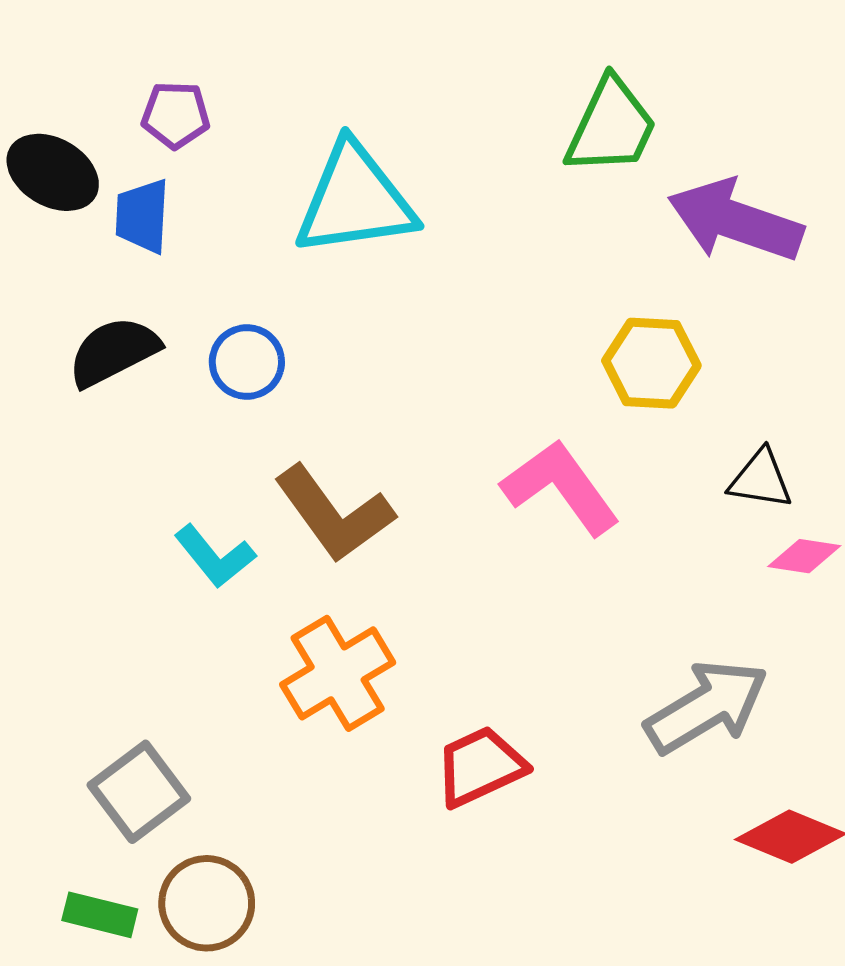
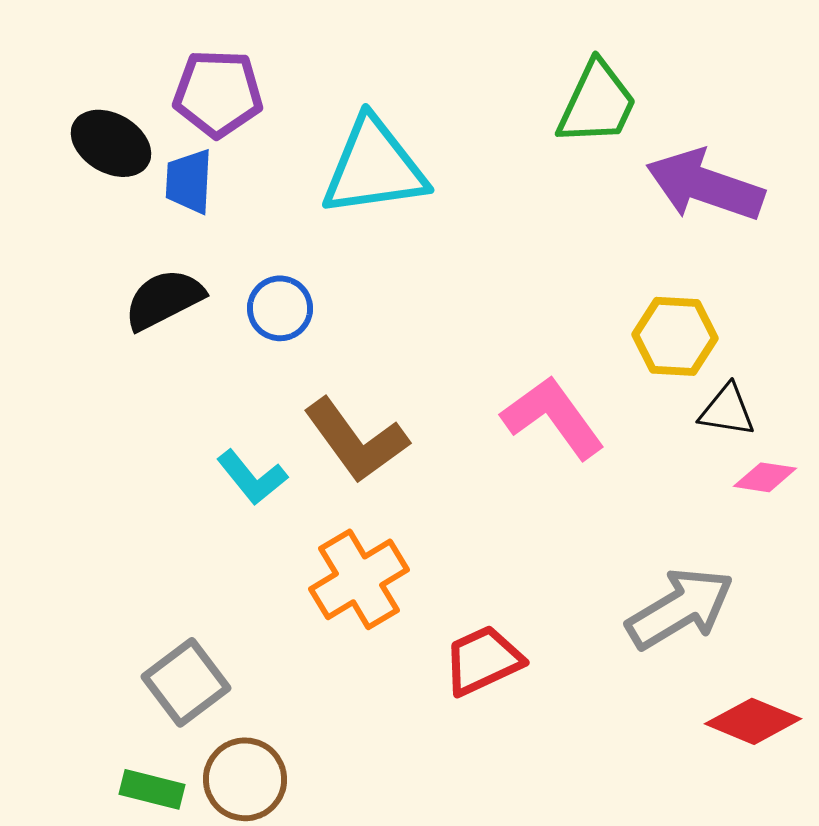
purple pentagon: (176, 115) -> (218, 93), size x1.5
yellow hexagon: (651, 363) -> (675, 336), moved

